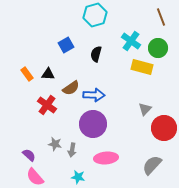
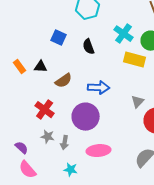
blue square: (66, 45) -> (59, 38), turned -35
black semicircle: (96, 54) -> (89, 47), turned -35
blue arrow: (94, 95) -> (99, 88), moved
red cross: (47, 105) -> (45, 110), moved

